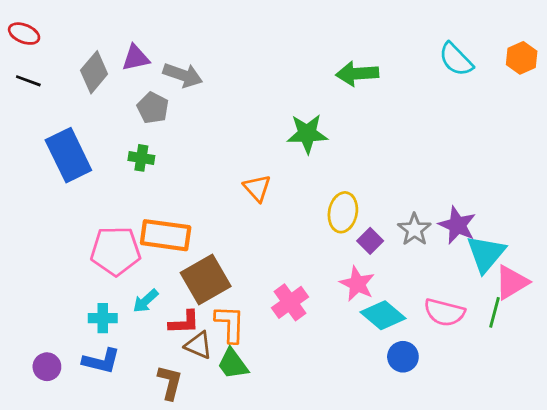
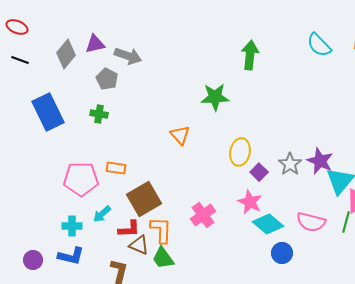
green arrow: (357, 74) -> (250, 55), turned 100
orange rectangle: (166, 235) -> (116, 168), size x0.6

